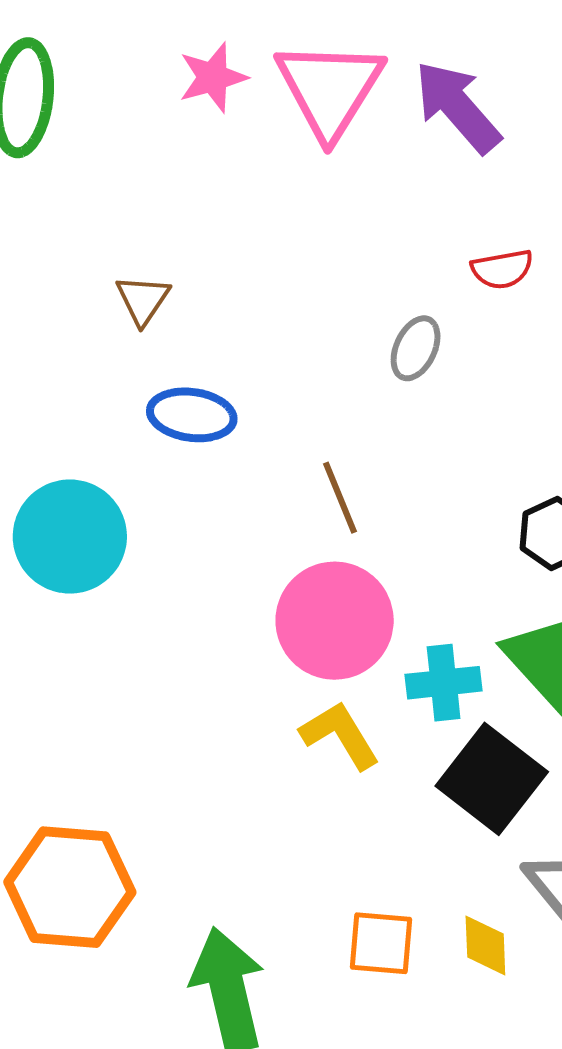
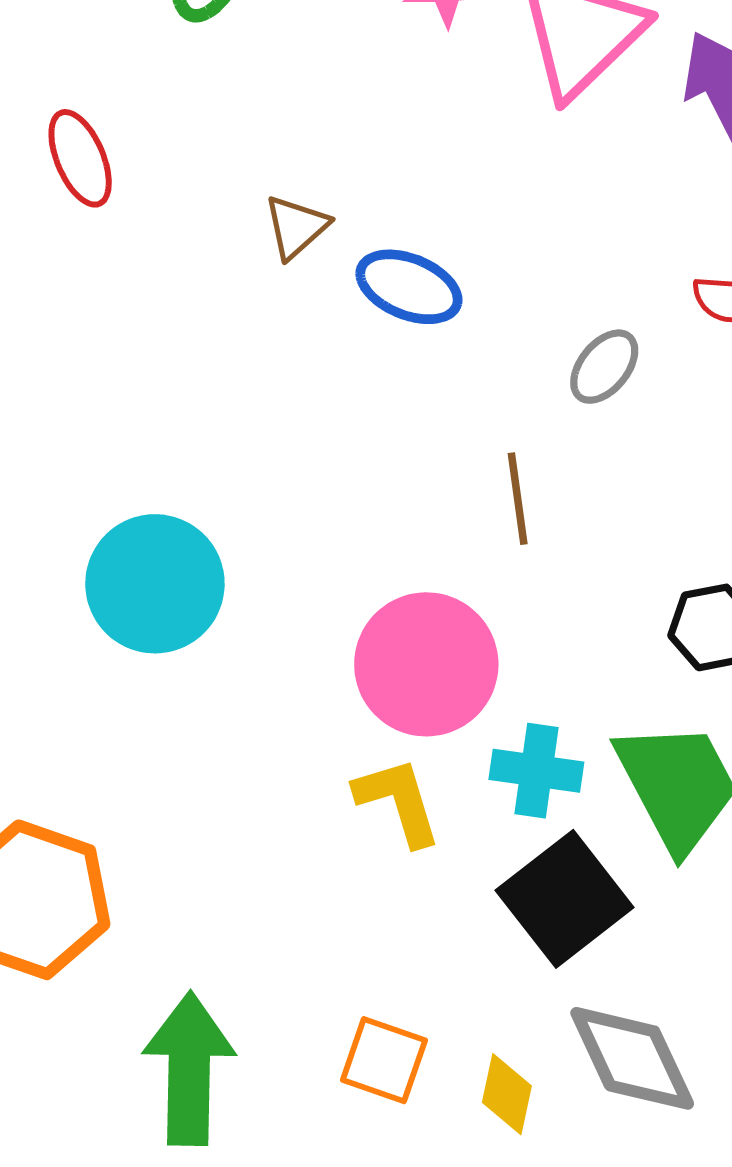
blue ellipse: (192, 415) -> (409, 287), moved
brown line: (340, 498) -> (518, 499), moved
cyan circle: (70, 537) -> (155, 584), moved

